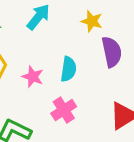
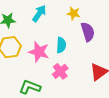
pink star: (33, 77) -> (39, 52), size x1.5

